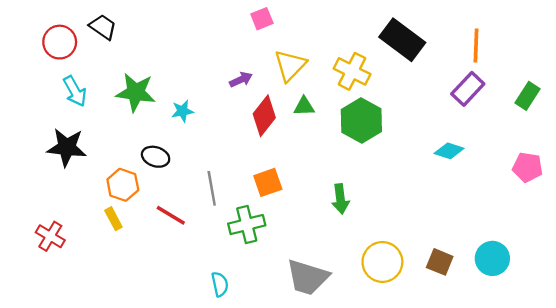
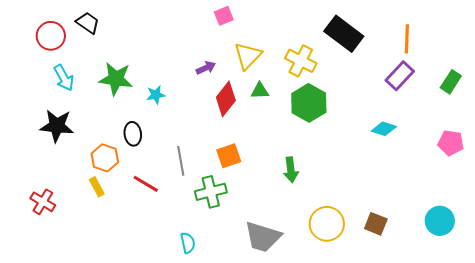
black ellipse: (156, 157) -> (133, 134), turned 65
cyan circle: (492, 258) -> (440, 221), moved

